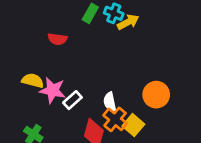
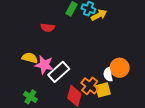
white rectangle: (72, 100) -> (59, 72), size x1.5
white semicircle: (110, 102) -> (108, 75), moved
yellow square: (133, 125) -> (103, 90), turned 35

